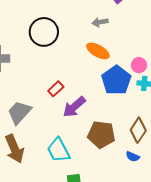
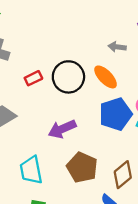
black circle: (44, 32) -> (68, 77), moved
red rectangle: (56, 89) -> (33, 78), moved

